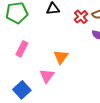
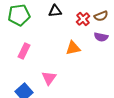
orange triangle: (61, 57) -> (73, 48), moved, turned 42

